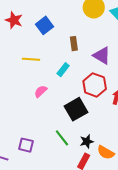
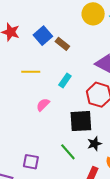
brown rectangle: (74, 44) -> (62, 44), moved, turned -40
black square: (76, 109) -> (81, 121), turned 30
black star: (87, 141) -> (94, 144), moved

